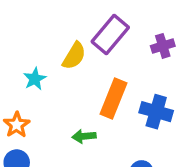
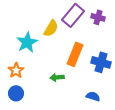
purple cross: (163, 46) -> (98, 17), moved, turned 32
cyan star: (35, 79) -> (27, 42), size x1.5

